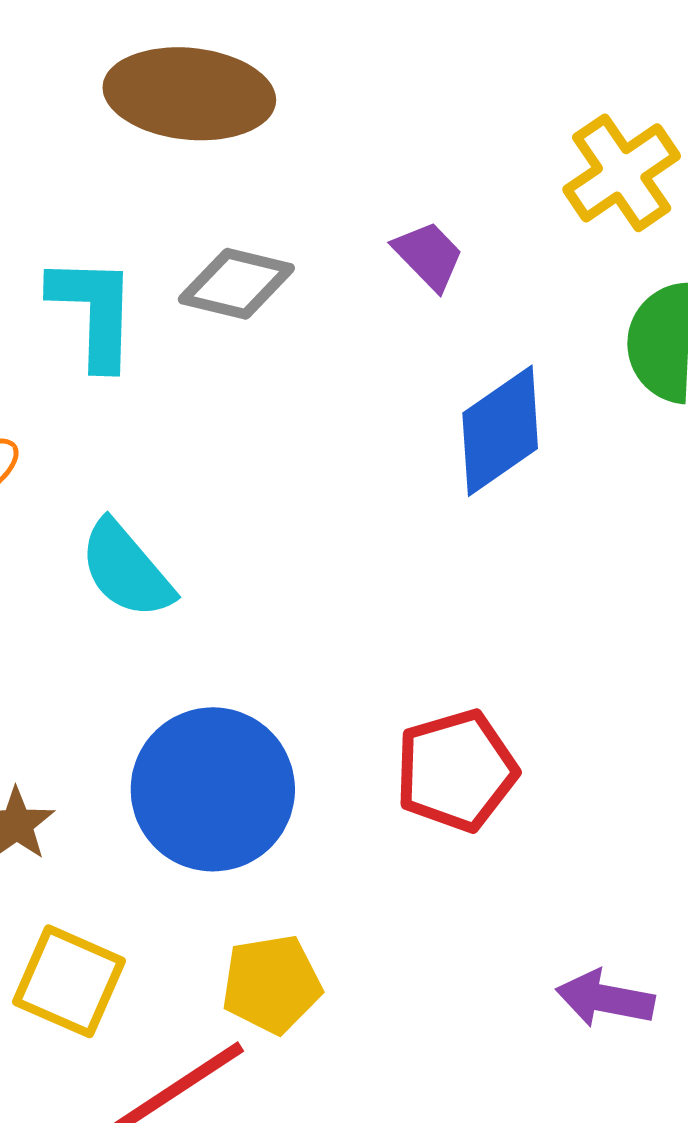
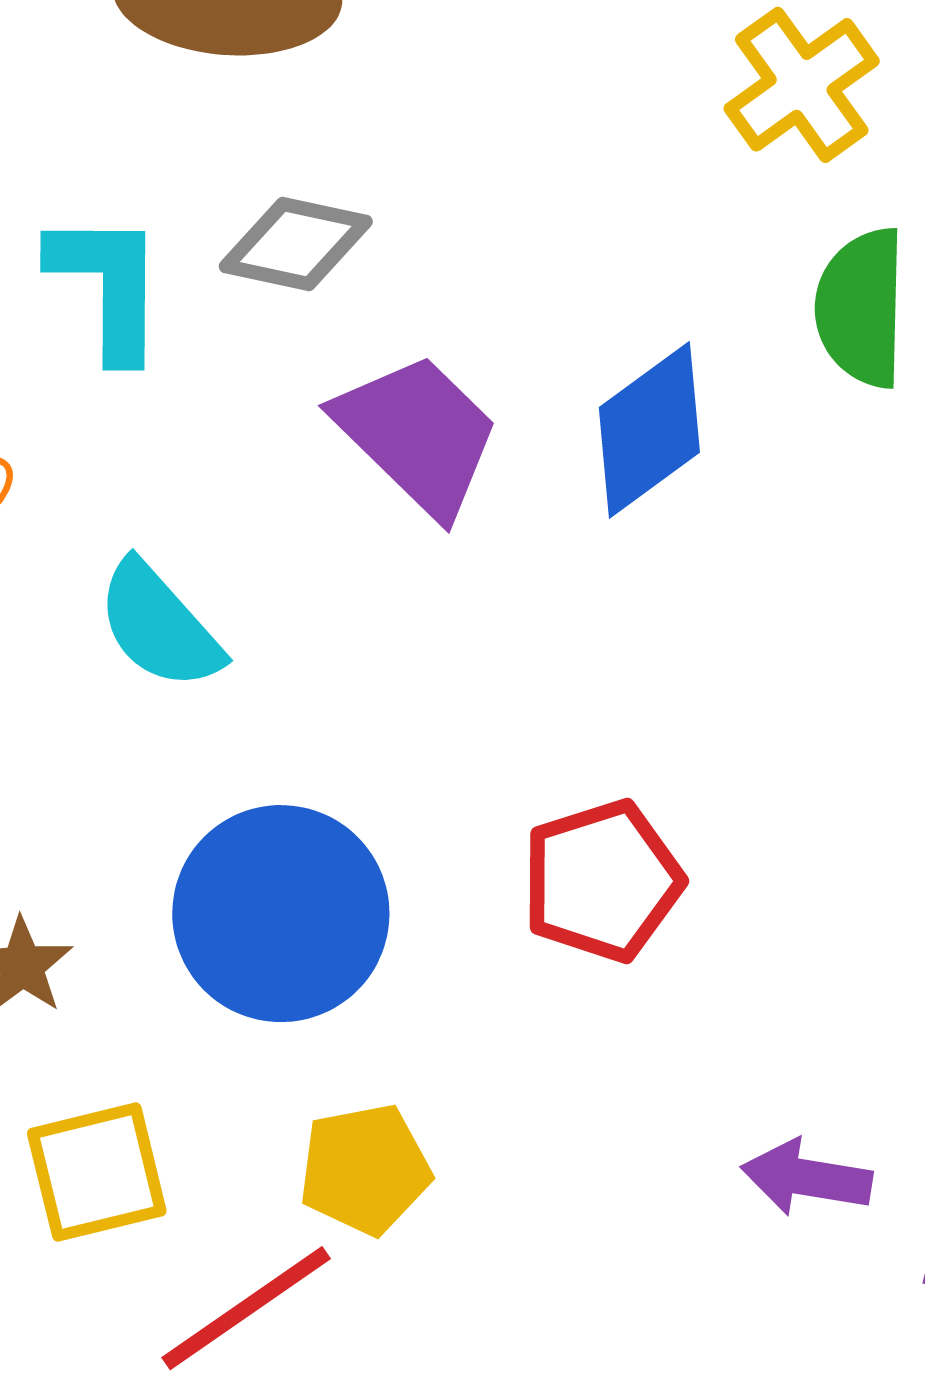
purple trapezoid: (429, 256) -> (418, 434), moved, size x1.8
yellow square: (69, 981) -> (97, 1172), turned -36

